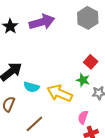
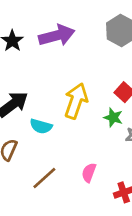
yellow arrow: (60, 93) -> (76, 101), moved, turned 85
pink semicircle: (83, 117) -> (89, 173), moved

